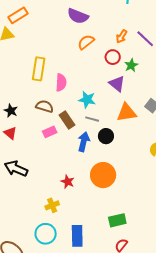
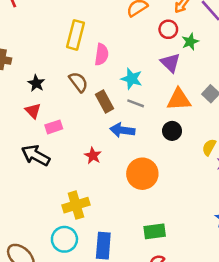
brown semicircle: (45, 106) -> (78, 82), turned 30
pink rectangle: (50, 132) -> (54, 127), moved
black circle: (106, 136) -> (172, 131), moved
blue arrow: (84, 142) -> (122, 130), turned -102
red star: (68, 182) -> (93, 156), moved
yellow cross: (52, 205) -> (76, 205), size x1.5

